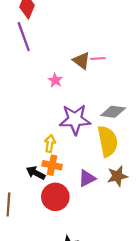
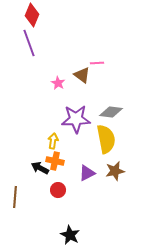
brown triangle: (81, 61) -> (82, 75), moved
red circle: (55, 197) -> (58, 190), size x0.6

